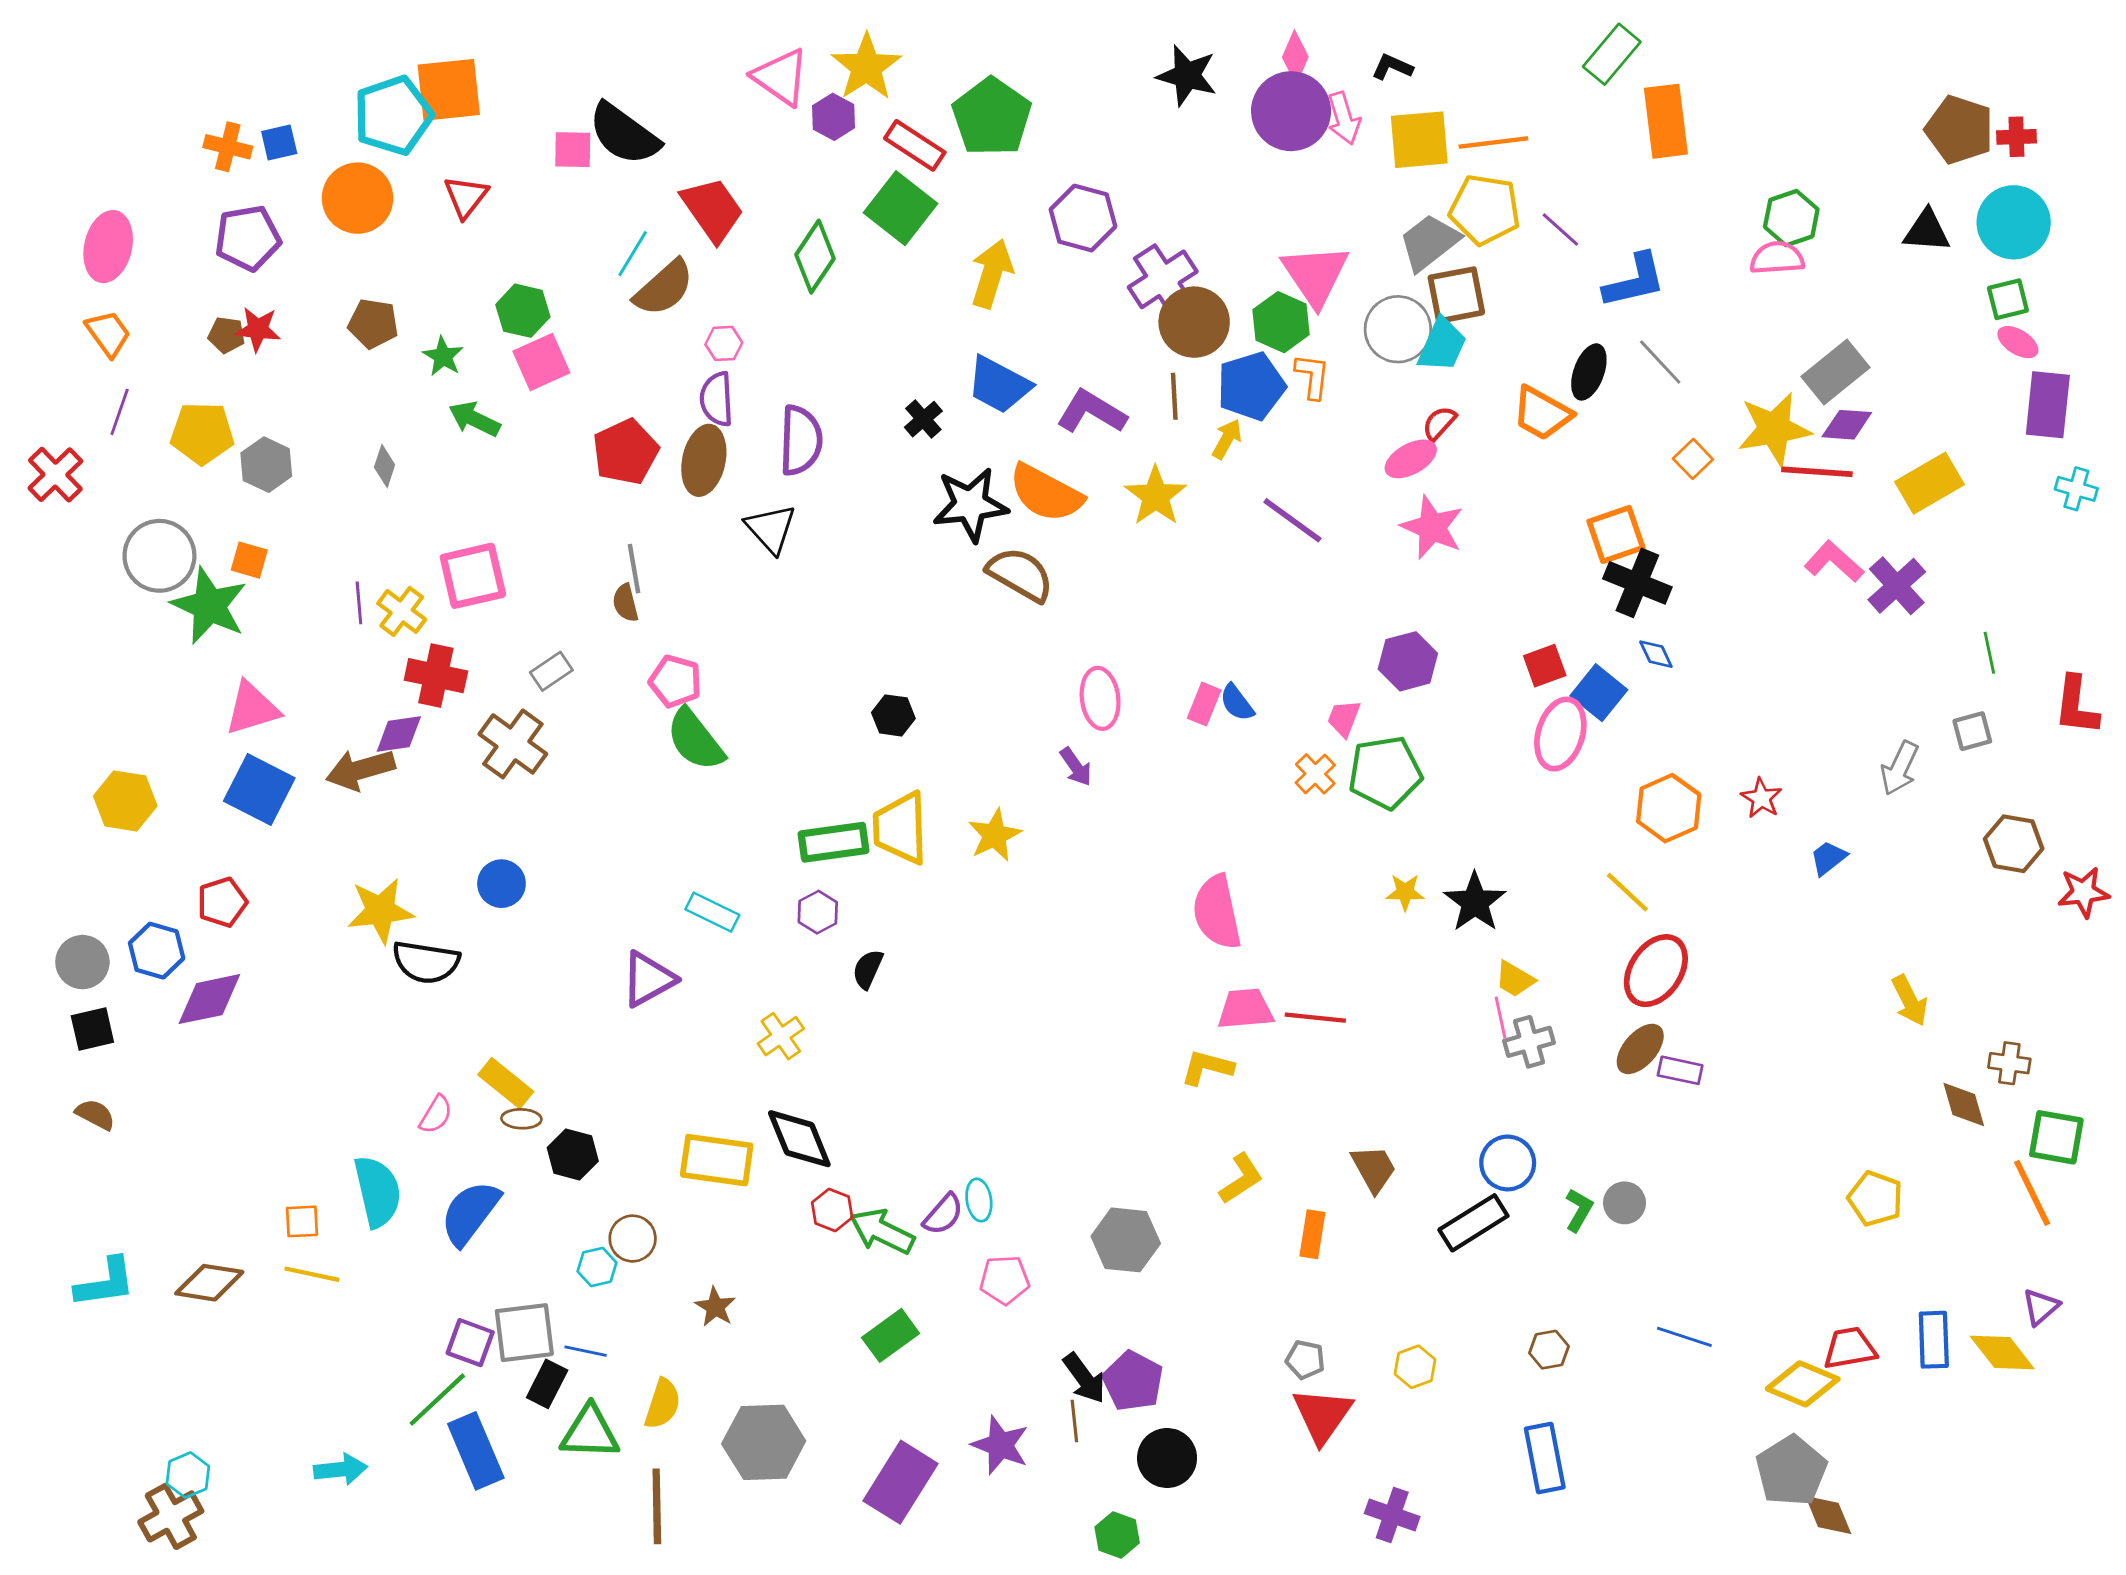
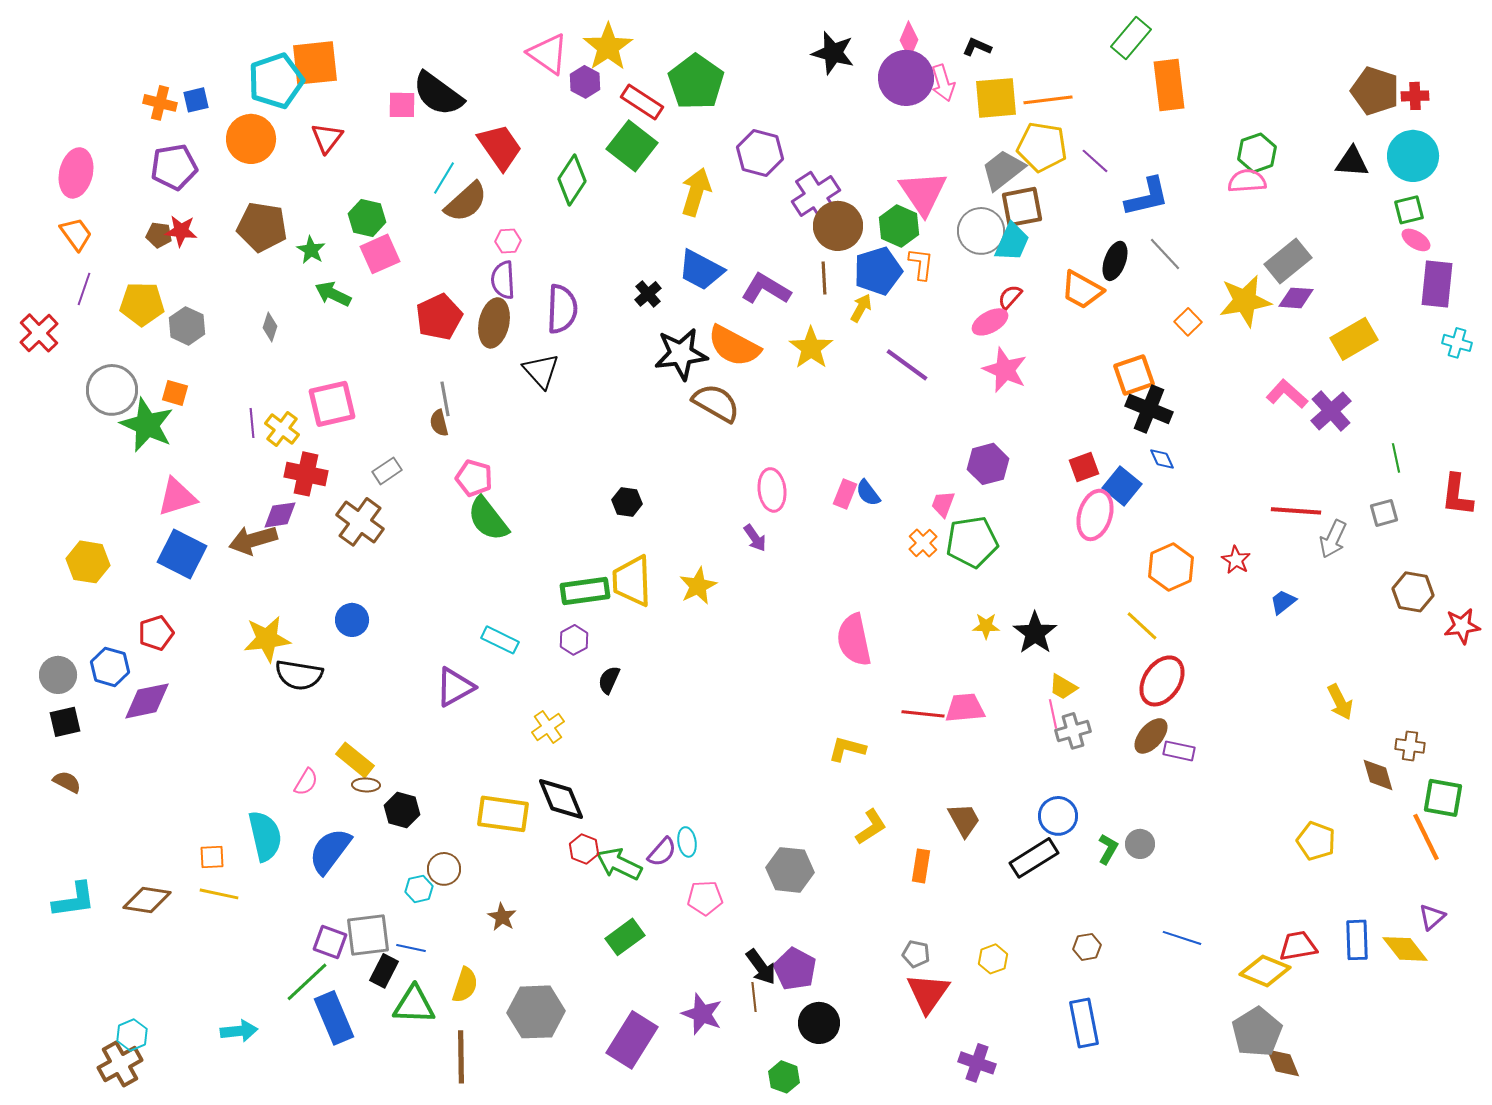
brown pentagon: (373, 324) -> (262, 227), size x1.4
red line: (1817, 472) -> (1296, 511), moved
pink trapezoid: (1245, 1009) -> (965, 708), moved

